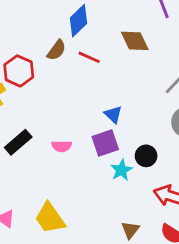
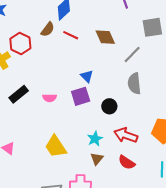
brown diamond: (135, 41) -> (105, 37), moved
cyan star: (121, 170) -> (95, 139), moved
yellow trapezoid: (50, 218) -> (56, 146), moved

